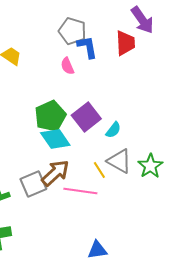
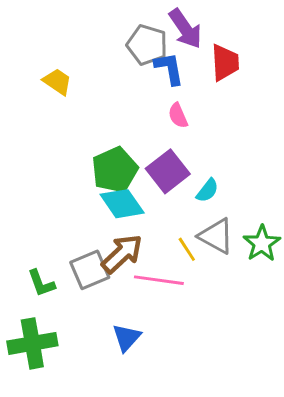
purple arrow: (142, 20) -> (185, 29), moved
pink semicircle: (67, 66) -> (178, 115), moved
blue triangle: (97, 250) -> (126, 338), moved, turned -40

